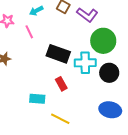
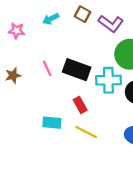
pink line: (29, 32) -> (47, 68), moved
yellow line: (60, 119) -> (86, 132), moved

